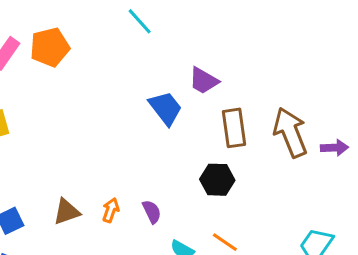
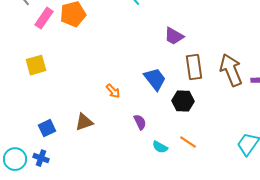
blue trapezoid: (165, 108) -> (155, 79), moved
orange arrow: (111, 210) -> (113, 91), moved, turned 119

